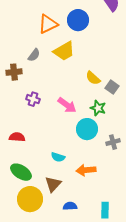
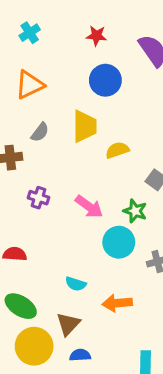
orange triangle: (48, 24) -> (30, 85), moved
yellow trapezoid: (64, 51) -> (85, 126), turned -60
yellow semicircle: (93, 78) -> (117, 150), moved, turned 119
blue semicircle: (70, 206) -> (80, 355), moved

